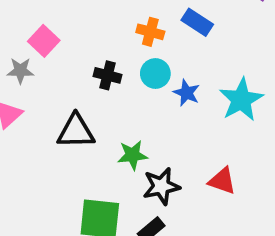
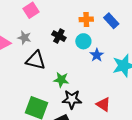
orange cross: (150, 32) -> (86, 19), turned -32
gray star: (20, 71) -> (24, 38), moved

